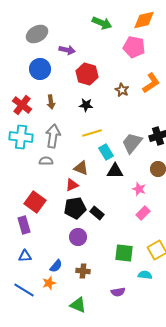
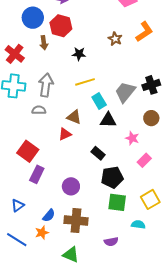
red hexagon: (87, 74) -> (61, 26), moved
brown arrow: (51, 102) -> (44, 43), moved
black pentagon: (75, 208) -> (112, 177), moved
black rectangle: (97, 213) -> (98, 153), moved
pink rectangle: (143, 213) -> (144, 160), moved
purple rectangle: (24, 225) -> (37, 174), moved, turned 42
blue triangle: (25, 256) -> (18, 205), turned -32
brown cross: (83, 271) -> (76, 221), size x1.6

